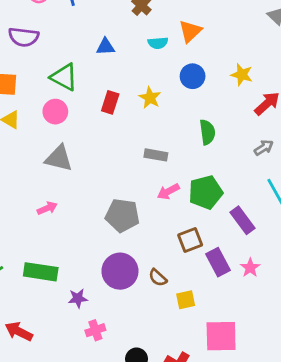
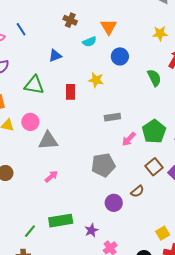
yellow star: (242, 75) -> (160, 34), moved
pink circle: (55, 112) -> (30, 122), moved
green semicircle: (207, 132) -> (154, 78), moved
purple circle: (120, 271) -> (114, 203), size x0.7
brown semicircle: (158, 278) -> (137, 191), moved, turned -64
yellow square: (186, 300) -> (163, 233), moved

